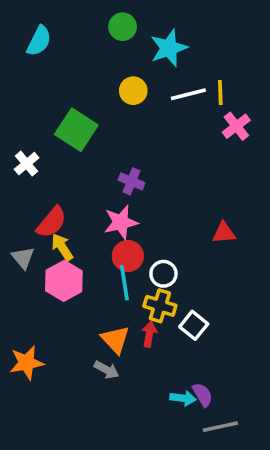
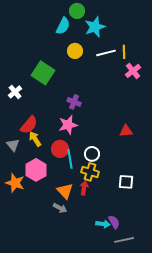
green circle: (123, 27) -> (77, 11), moved
cyan semicircle: (39, 41) -> (63, 26), moved
red circle: (128, 256) -> (60, 149), moved
pink hexagon: (64, 281) -> (36, 170), moved
white square: (194, 325) -> (126, 182), moved, turned -35
orange star: (27, 363) -> (15, 183), moved, turned 30

